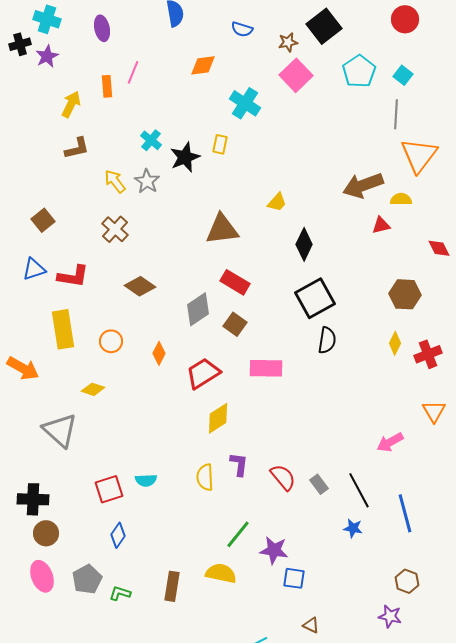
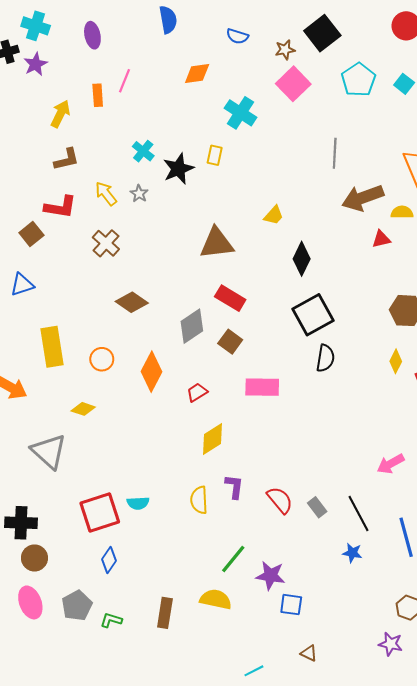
gray line: (396, 114) -> (335, 153), moved
gray star: (147, 181) -> (139, 194), size x0.7
red L-shape: (73, 276) -> (60, 207), moved
orange diamond: (159, 353) -> (151, 372), size x1.6
red trapezoid: (203, 373) -> (197, 392), size x0.6
red square: (109, 489) -> (100, 512), size x1.4

